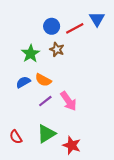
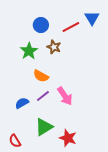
blue circle: (52, 26) -> (41, 25), moved
blue semicircle: (23, 82) -> (22, 103), moved
red semicircle: (16, 137) -> (15, 141), moved

